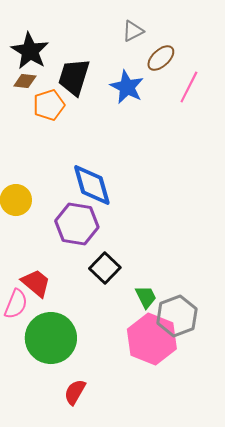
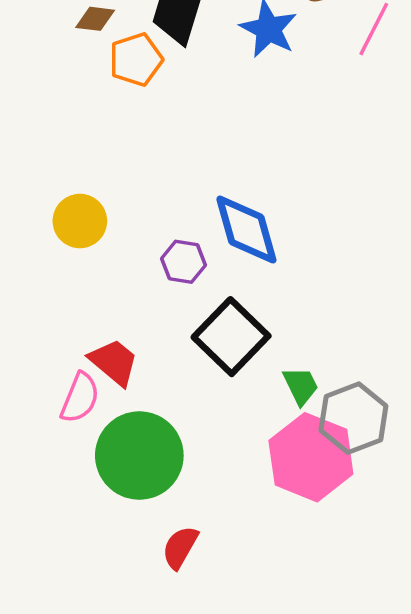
blue diamond: (92, 185) -> (246, 230), moved
purple hexagon: (77, 224) -> (184, 262), size x0.6
black square: (105, 268) -> (231, 337), size x1.4

